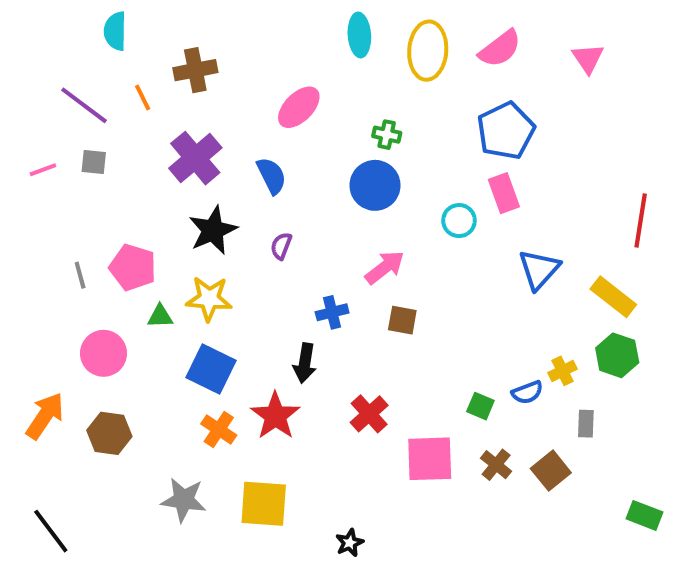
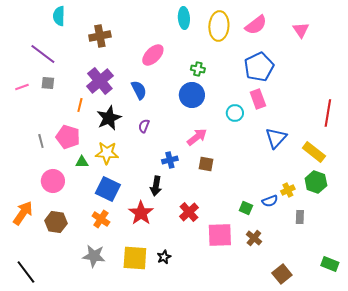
orange line: (143, 97) -> (80, 105), moved, turned 40
orange cross: (219, 430) -> (101, 219), moved
brown square: (551, 471) -> (282, 274), moved
black star: (350, 543) -> (164, 257), moved

